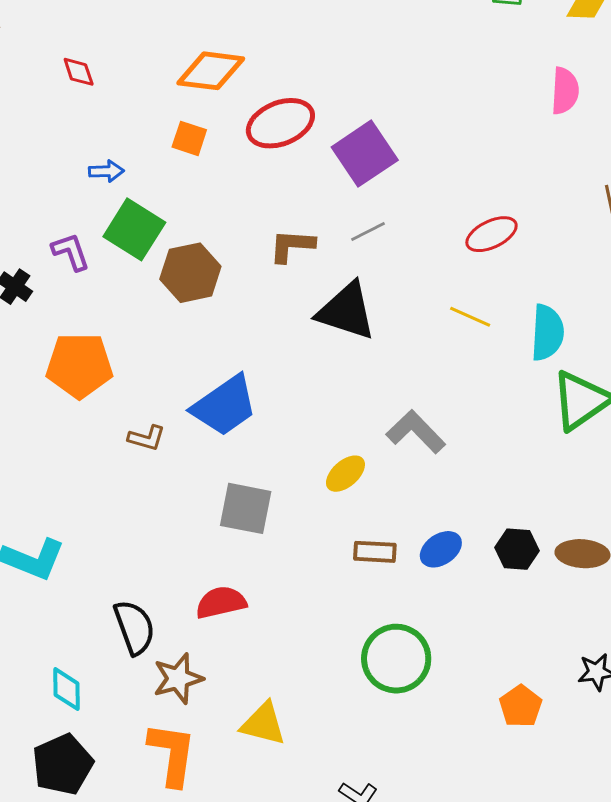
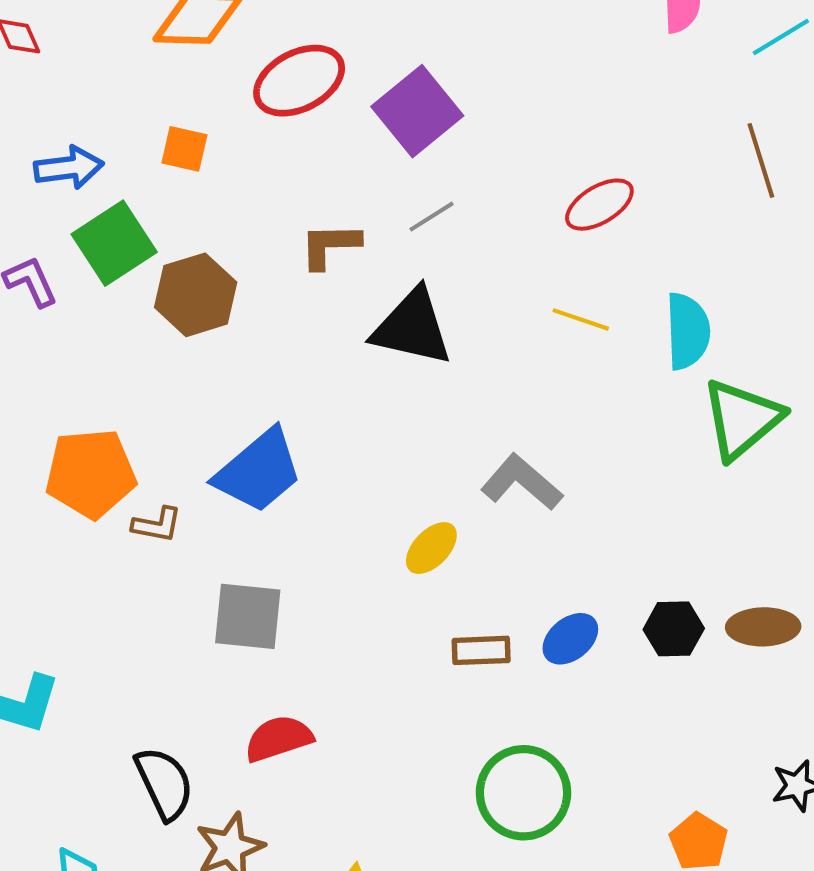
orange square: (189, 138) -> (184, 149), moved
blue arrow: (106, 171) -> (69, 168), size x1.4
green square: (134, 229) -> (114, 243), turned 30
orange pentagon: (79, 365) -> (91, 473), moved
gray square: (246, 508) -> (248, 616), moved

